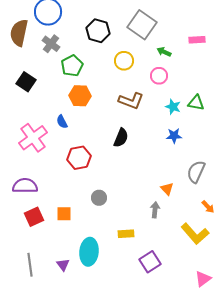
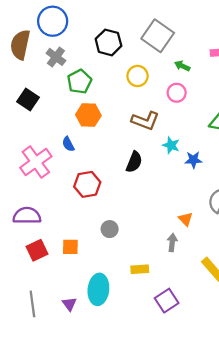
cyan star: (173, 107) -> (171, 145), moved

